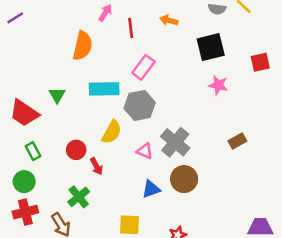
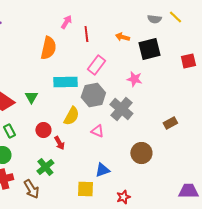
orange arrow: (169, 20) -> (122, 37), moved
pink star: (218, 85) -> (134, 79), moved
green triangle: (57, 95) -> (31, 97), moved
gray cross: (175, 142) -> (121, 109), moved
brown circle: (184, 179) -> (141, 153), moved
blue triangle: (151, 189) -> (102, 170), moved

